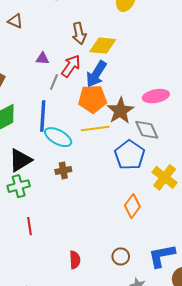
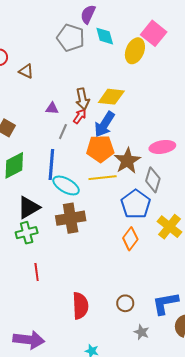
brown arrow: (79, 33) -> (82, 99), moved
red arrow: (71, 66) -> (80, 116), size x0.7
gray diamond: (147, 130) -> (153, 180), turned 40
brown cross: (63, 171) -> (71, 218), size x1.8
orange diamond: (132, 206) -> (130, 239), moved
red semicircle: (75, 260) -> (80, 306), size x1.5

